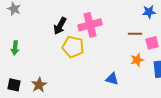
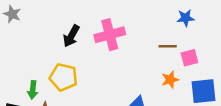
yellow pentagon: (73, 47) -> (64, 77), moved
green arrow: (15, 48) -> (33, 90), moved

